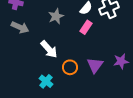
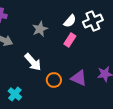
purple triangle: (95, 65) -> (79, 78), turned -42
cyan cross: (46, 81) -> (15, 94), moved

